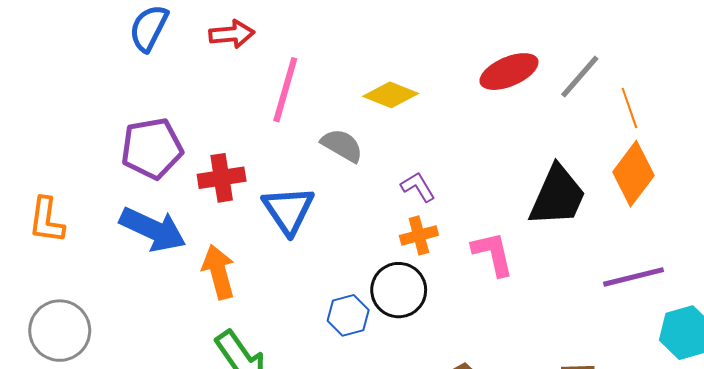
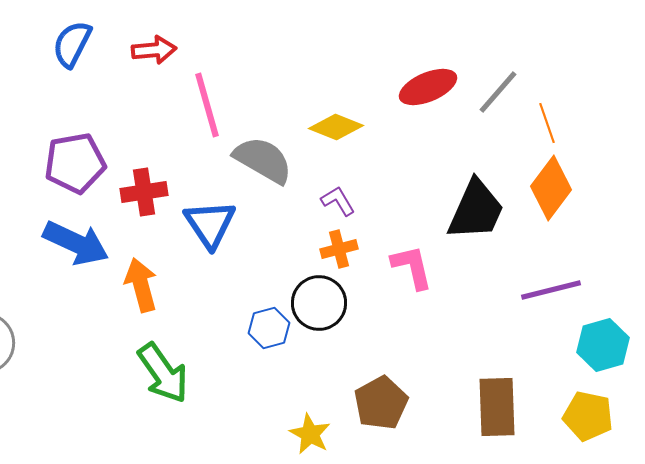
pink line: (285, 90) -> (207, 105), turned -32
yellow diamond: (391, 95) -> (336, 127), moved
gray semicircle: (342, 145) -> (263, 160), size x1.4

